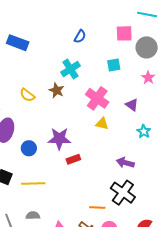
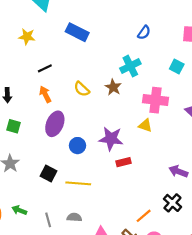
cyan square: (114, 65) -> (177, 67), turned 32
pink cross: (97, 98) -> (155, 100), turned -35
yellow triangle: (102, 124) -> (145, 125), moved
black cross: (123, 193) -> (172, 203), size x0.7
orange line: (97, 207) -> (144, 216), turned -49

